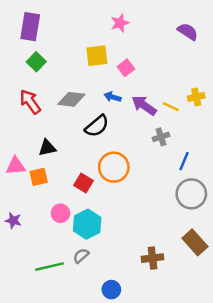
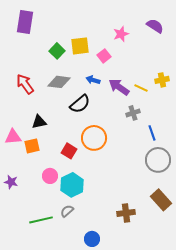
pink star: (120, 23) -> (121, 34), moved
green square: (36, 62) -> (57, 51), moved
blue line: (184, 161) -> (152, 133), turned -42

